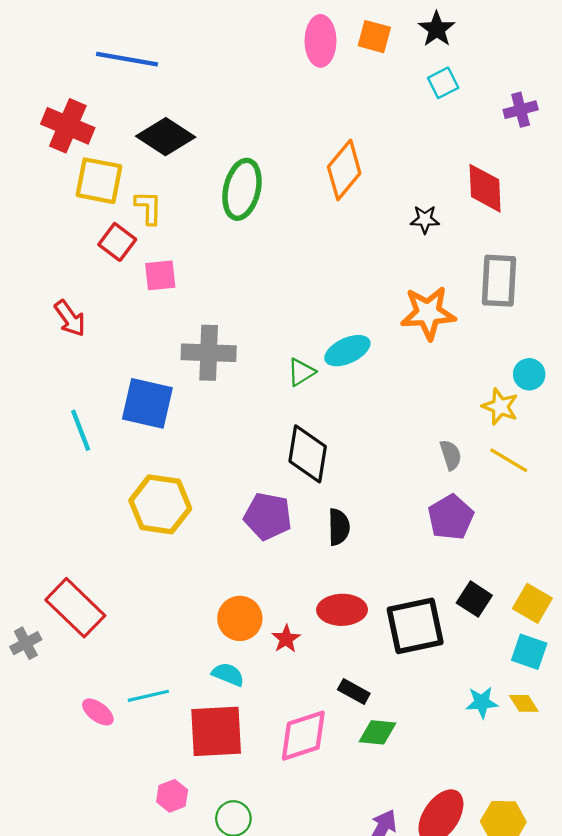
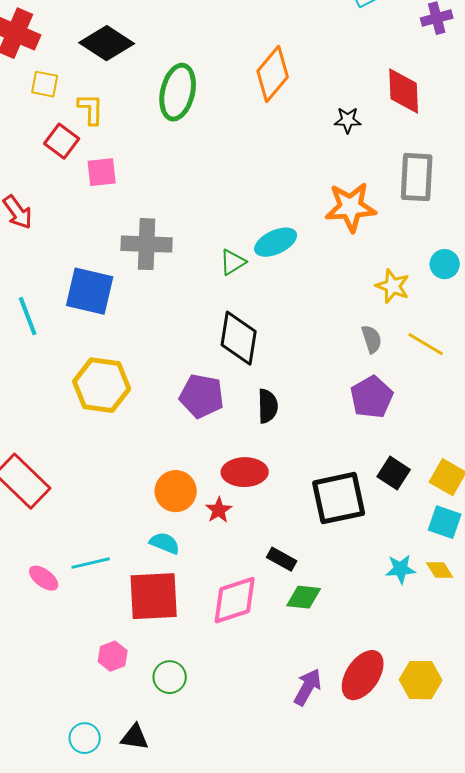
yellow square: (99, 181) -> (45, 84), size x0.6
yellow star: (500, 407) -> (393, 286), moved
red ellipse: (342, 610) -> (245, 472), moved

